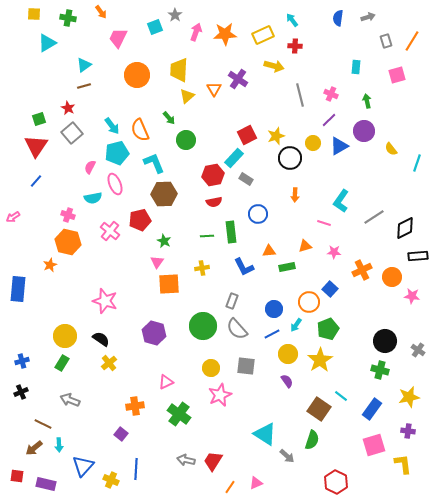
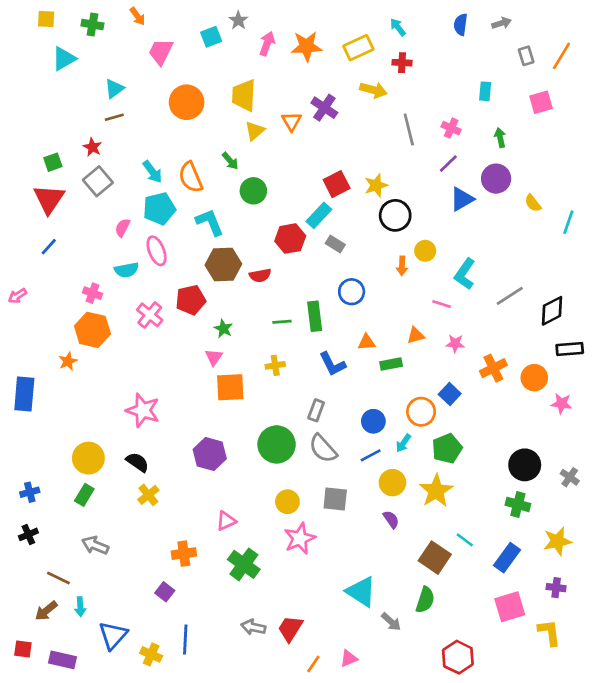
yellow circle: (313, 143) -> (425, 251), moved
red semicircle: (214, 202) -> (260, 275), moved

